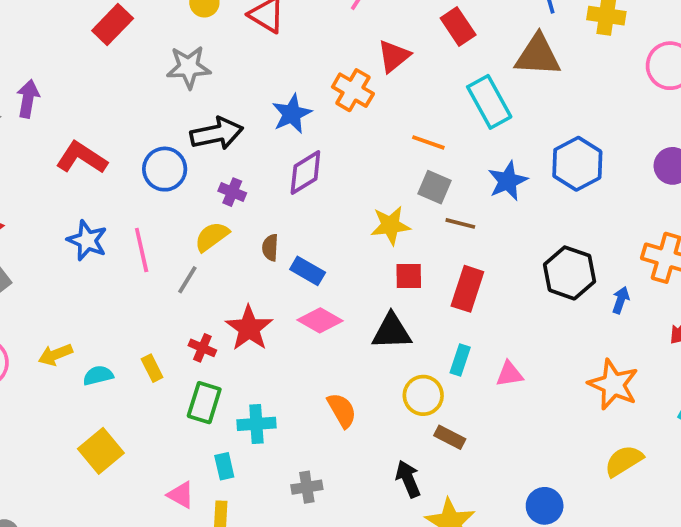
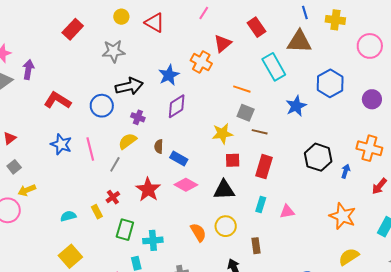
blue hexagon: (577, 164) -> (330, 83), moved
blue star: (508, 181) -> (296, 106), moved
red cross: (202, 348) -> (113, 197), moved, turned 32
yellow arrow: (55, 355) -> (27, 190), moved
yellow circle: (423, 395) -> (226, 226), moved
brown rectangle: (450, 437) -> (256, 246), turned 56

